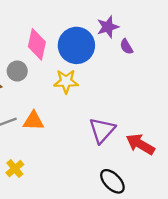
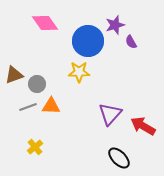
pink diamond: (37, 44) -> (45, 23), moved, turned -48
gray circle: (17, 71) -> (37, 84), moved

